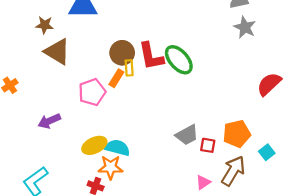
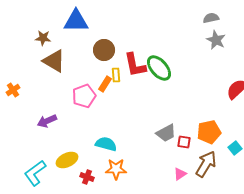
brown circle: (122, 53) -> (104, 50), moved
yellow ellipse: (94, 145) -> (67, 160), moved
orange star: (111, 167) -> (116, 169), moved

